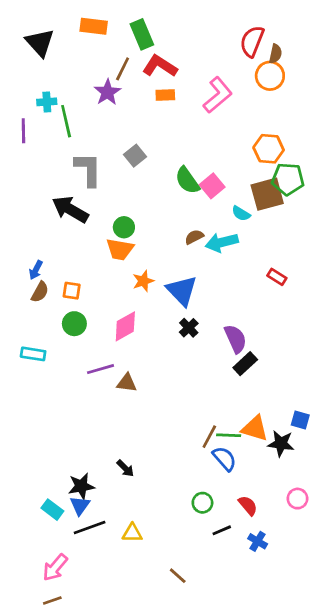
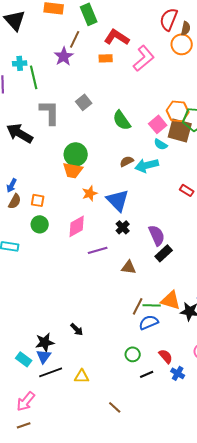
red L-shape: (160, 66) -> (117, 37), moved
orange hexagon: (269, 149) -> (178, 111), moved
pink square: (212, 186) -> (158, 124), moved
brown square: (267, 194) -> (180, 130), turned 30
black arrow: (70, 209) -> (20, 133), moved
green circle: (124, 227) -> (76, 154), size x1.5
purple line: (101, 369) -> (98, 250), moved
brown triangle: (127, 383) -> (129, 267), moved
blue semicircle: (224, 459) -> (149, 322), turned -72
blue cross: (258, 541) -> (178, 373), moved

